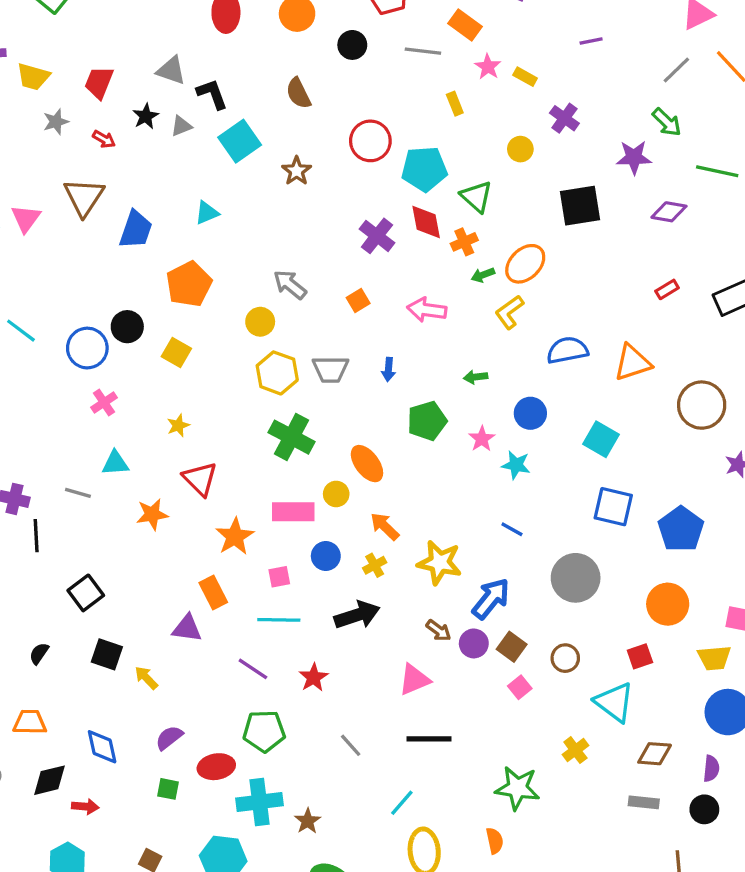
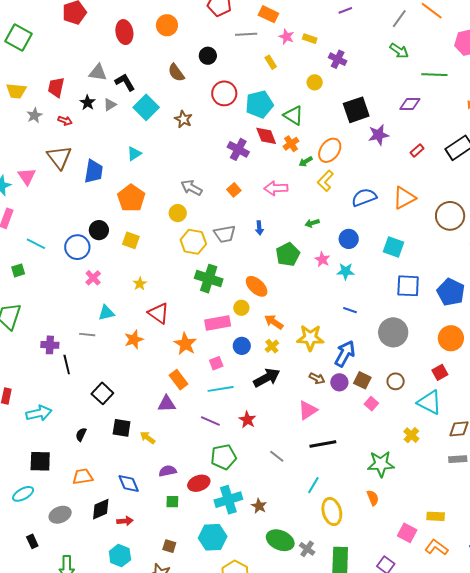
black circle: (352, 45) -> (208, 56), moved
purple star: (634, 157) -> (379, 135), moved
purple semicircle: (169, 738) -> (168, 471), turned 36

